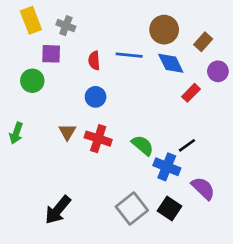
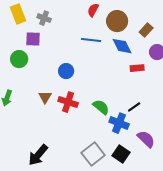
red semicircle: (94, 61) -> (93, 10), moved, turned 32
red rectangle: (191, 93) -> (137, 68), turned 40

